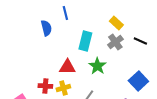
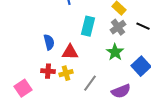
blue semicircle: (46, 28) -> (49, 42), moved
green star: (97, 66) -> (115, 52), moved

